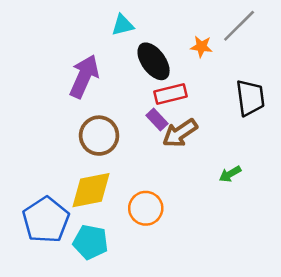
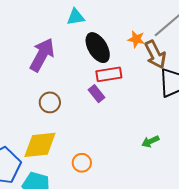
brown arrow: (180, 133) -> (155, 55), moved, turned -88
brown circle: (99, 136) -> (50, 102), size x0.7
orange circle: (146, 208) -> (82, 163), size x0.7

